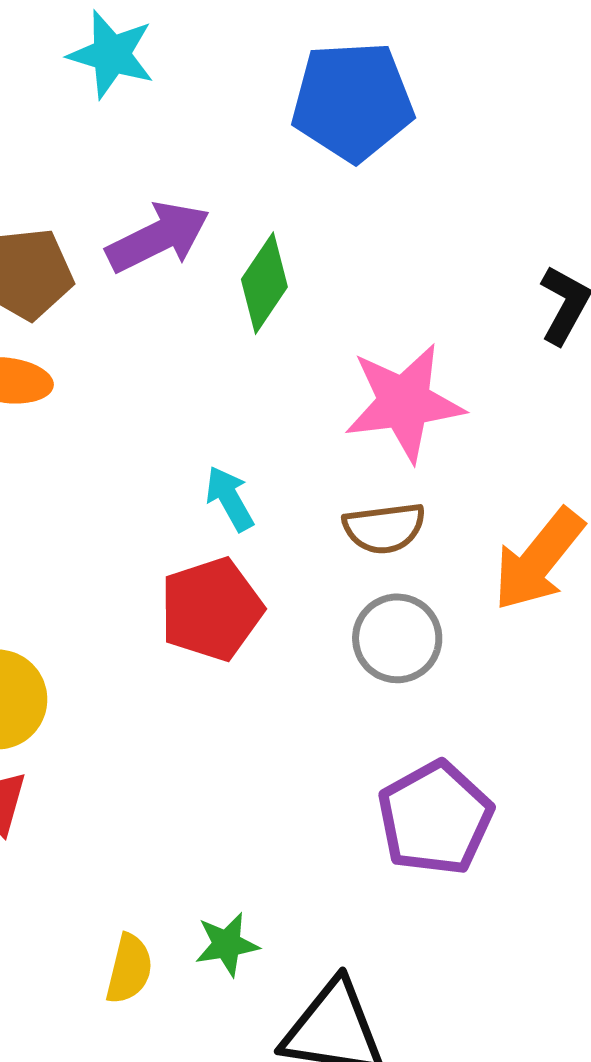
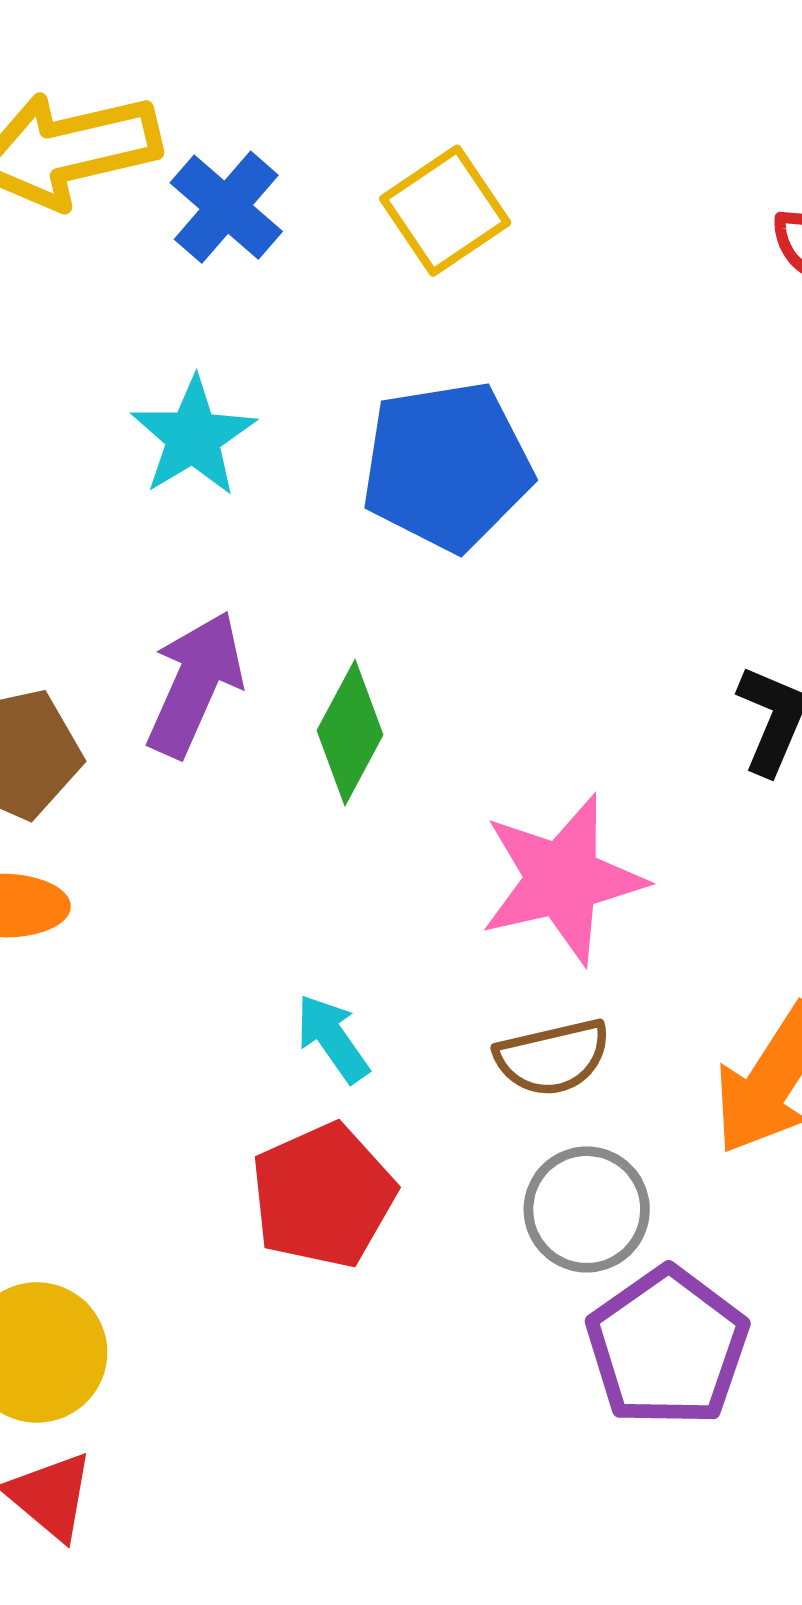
cyan star: (111, 54) -> (193, 437), moved, turned 30
purple arrow: (158, 237) -> (195, 684), turned -34
purple pentagon: (435, 818) -> (667, 1347), moved

